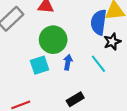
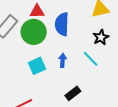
blue semicircle: (99, 22) -> (62, 24), moved
green circle: (53, 40) -> (34, 32), moved

